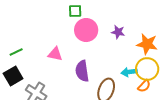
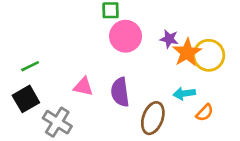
orange star: (147, 44) -> (187, 53), moved, turned 30
pink triangle: (55, 54) -> (83, 87), moved
yellow circle: (147, 69) -> (209, 55), moved

